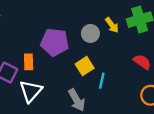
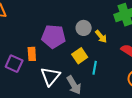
yellow arrow: (112, 25) -> (101, 36), moved
white triangle: (31, 91) -> (50, 76), moved

